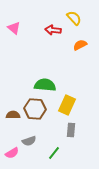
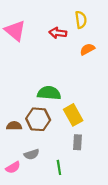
yellow semicircle: (74, 18) -> (81, 20), turned 35
pink triangle: (14, 28) -> (15, 31), size x1.5
yellow rectangle: (67, 105) -> (73, 115), turned -54
green line: (54, 153) -> (59, 167), turned -48

